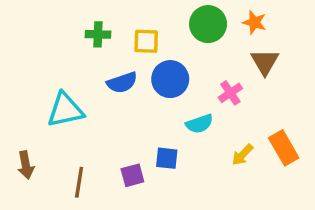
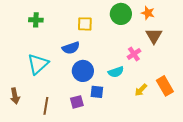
green cross: (98, 34) -> (36, 20), moved
blue circle: (170, 79) -> (83, 71), moved
cyan triangle: (65, 110) -> (38, 64), turned -30

